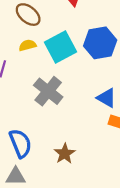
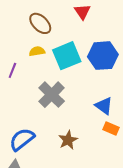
blue semicircle: (20, 143) -> (22, 139), turned -112
brown star: (65, 154) -> (68, 140), moved

